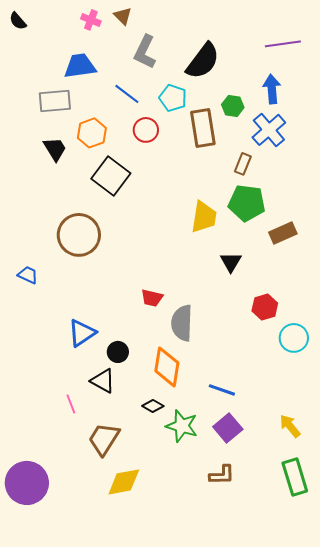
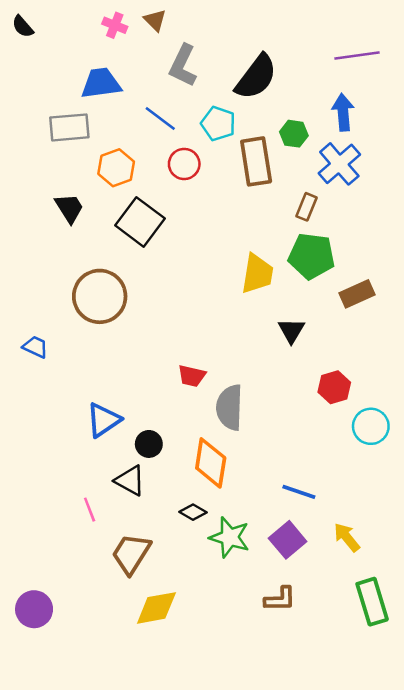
black trapezoid: (55, 149) -> (69, 208), moved
blue line: (222, 390) -> (299, 492), moved
yellow arrow: (290, 426) -> (347, 537), moved
purple circle: (27, 483) -> (34, 609), size x0.7

